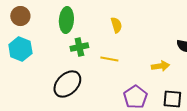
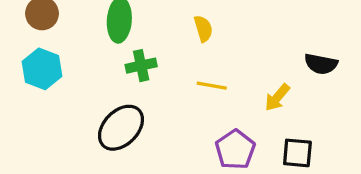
yellow line: (109, 59) -> (212, 86), moved
yellow arrow: (160, 66) -> (277, 97), turned 138

